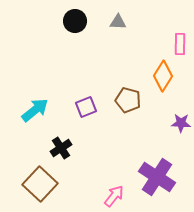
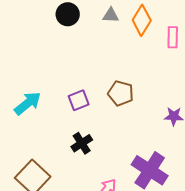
orange diamond: (163, 76) -> (142, 20), moved
black cross: (61, 148) -> (82, 143), moved

